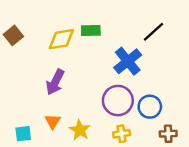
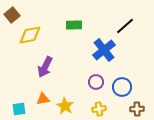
brown square: (13, 35) -> (12, 15), moved
yellow diamond: (61, 39) -> (30, 35), moved
purple circle: (118, 101) -> (96, 82), size x0.6
orange triangle: (53, 121) -> (43, 99), turned 48

